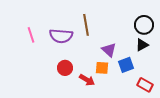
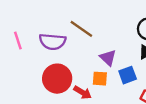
brown line: (86, 25) -> (81, 29), turned -45
red circle: (65, 68) -> (57, 79), size x1.6

